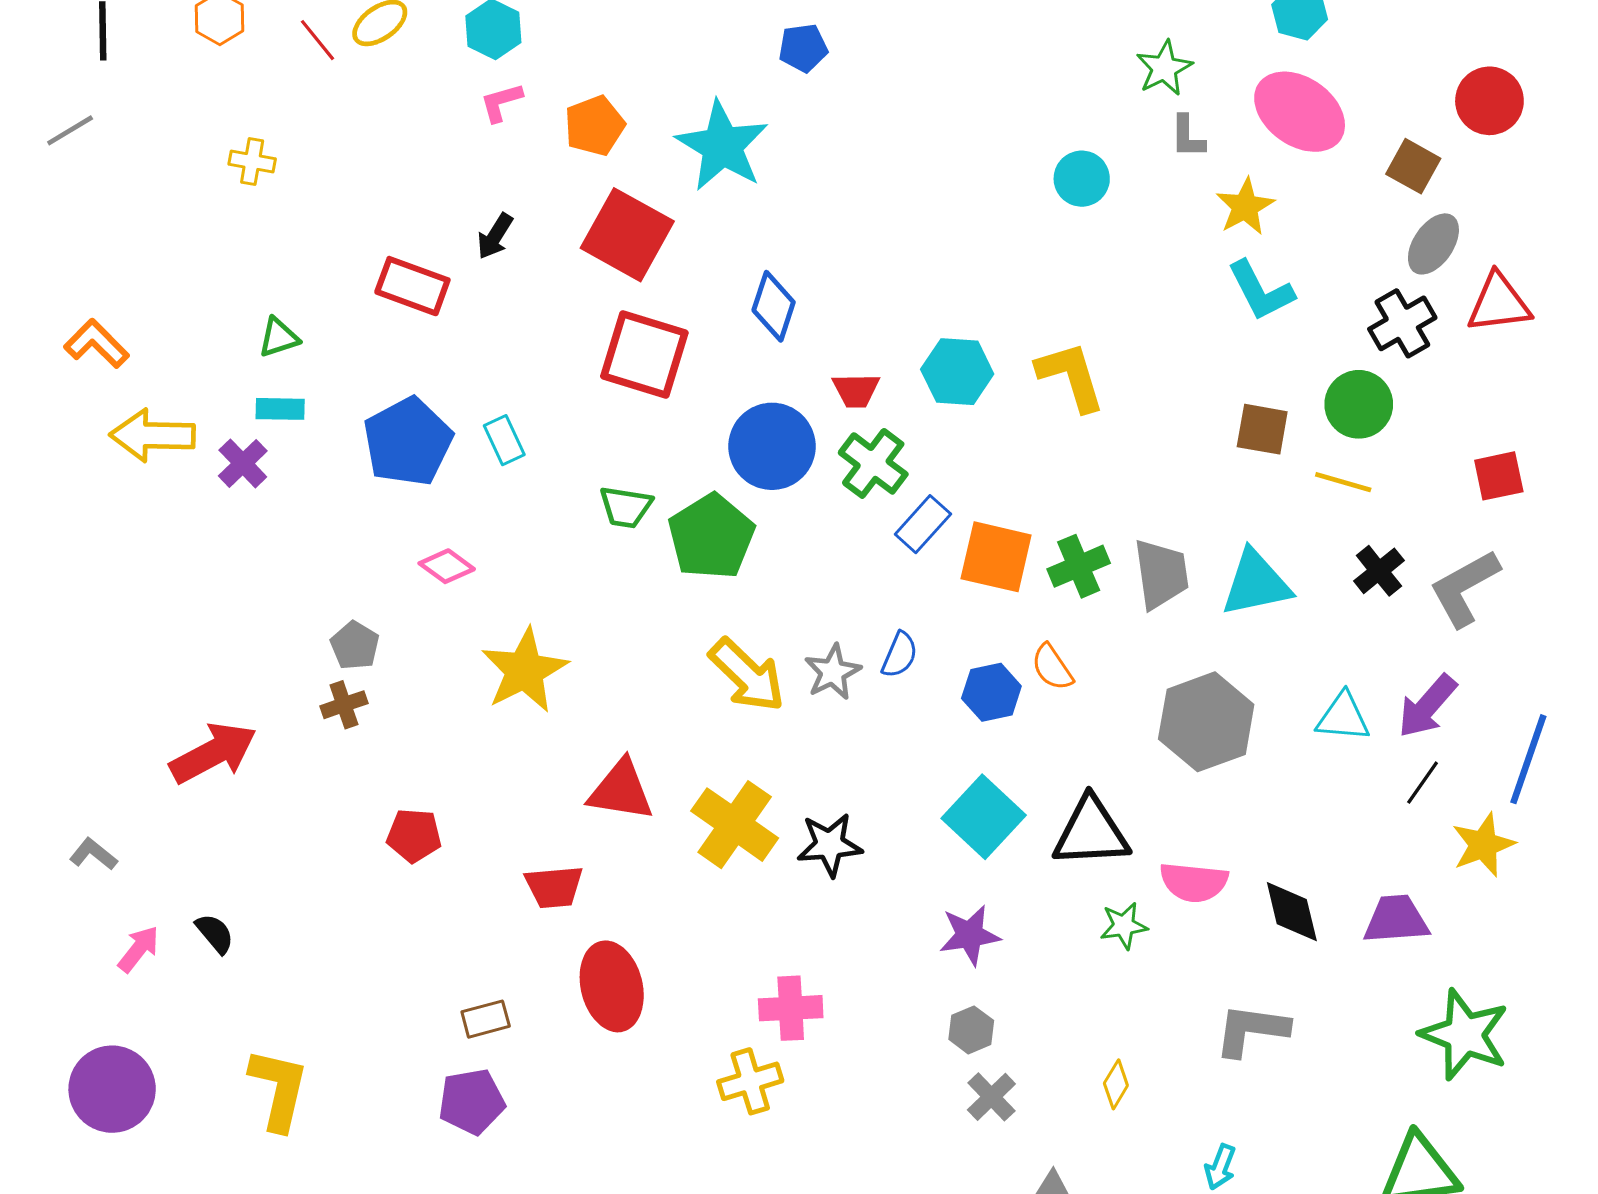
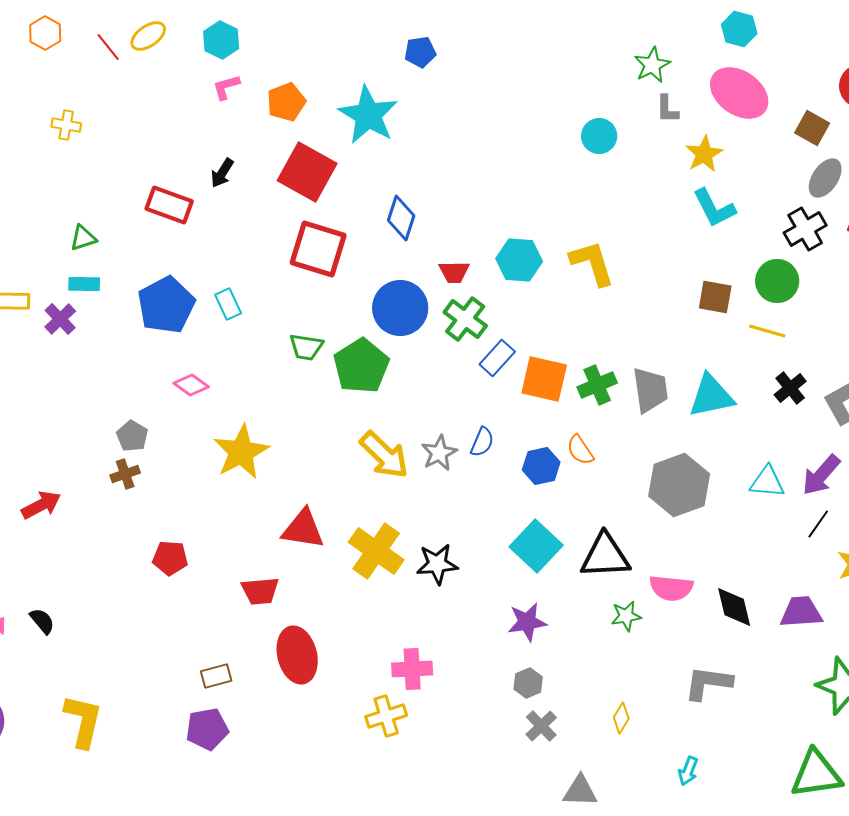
red arrow: (213, 753) -> (41, 505), size x0.7

